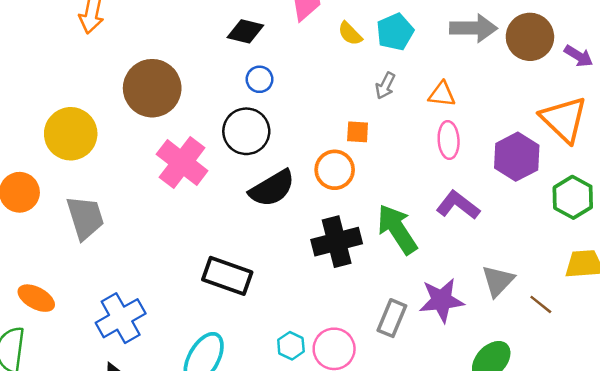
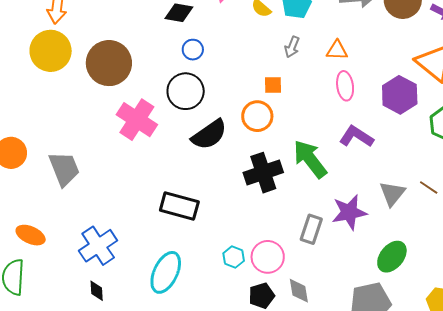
yellow circle: (71, 134) -> (51, 51), moved
brown line: (541, 304) -> (429, 188), moved

